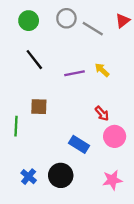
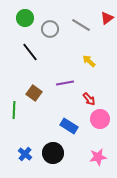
gray circle: (66, 18) -> (50, 29), moved
purple line: (74, 73) -> (65, 83), moved
brown square: (39, 107) -> (34, 93), turned 35

